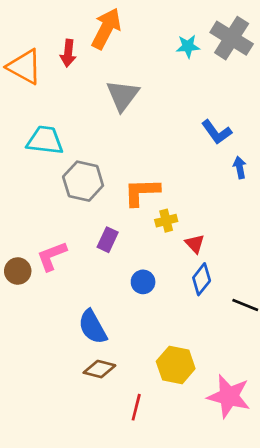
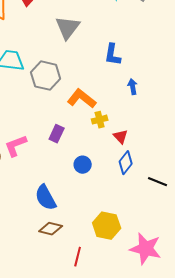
blue L-shape: (217, 132) -> (113, 55), moved, turned 45
blue arrow: (240, 168) -> (133, 87), moved
gray hexagon: (83, 181) -> (46, 76), moved
orange L-shape: (142, 192) -> (82, 99), turned 40

